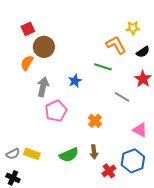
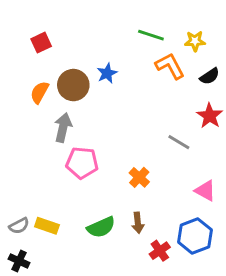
brown circle: (44, 47) -> (73, 85), moved
green line: (103, 67) -> (151, 35), moved
blue star: (75, 81) -> (107, 73), moved
pink pentagon: (56, 111) -> (82, 163), turned 30

